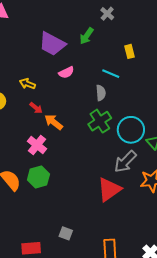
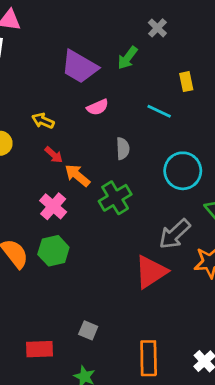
gray semicircle: (101, 93) -> (123, 149), moved
green cross: (100, 121) -> (115, 198), moved
cyan circle: (131, 130) -> (183, 171), moved

